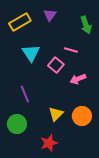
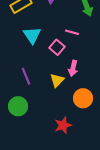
pink arrow: (78, 79) -> (73, 68), moved, turned -56
yellow triangle: (56, 114) -> (57, 80), moved
red star: (49, 143) -> (63, 125), moved

